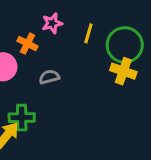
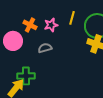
pink star: (52, 23) -> (51, 25), moved

